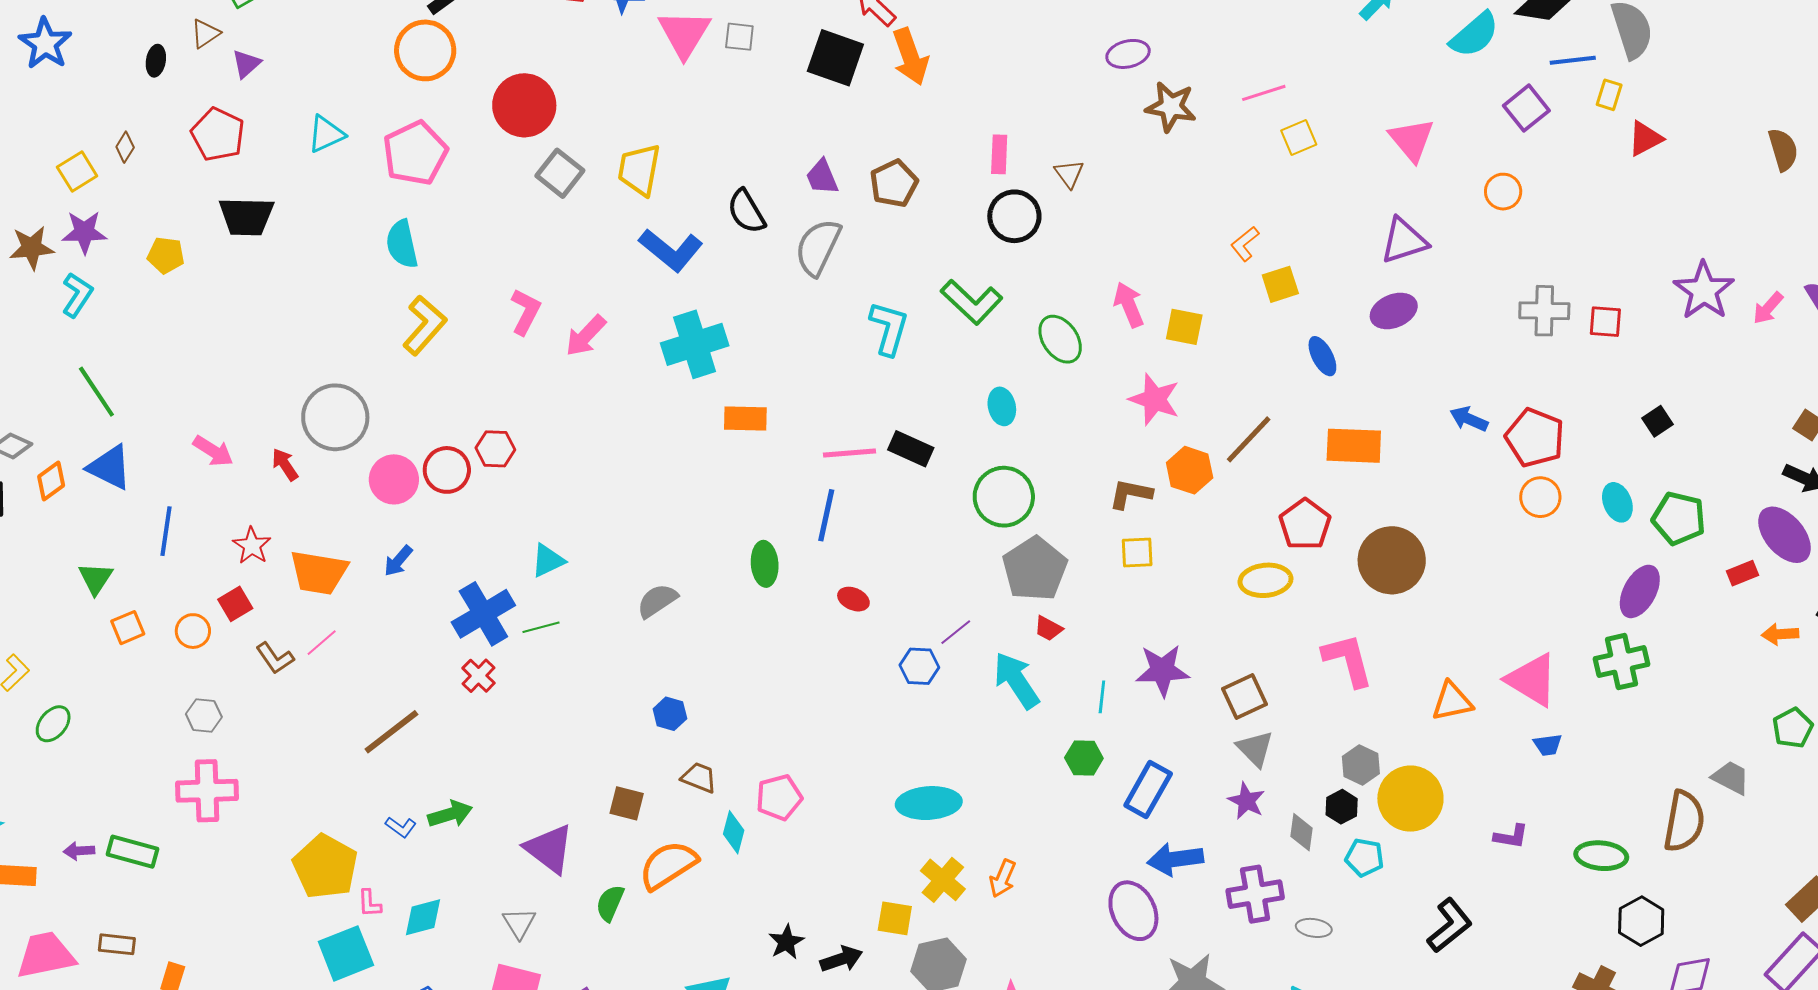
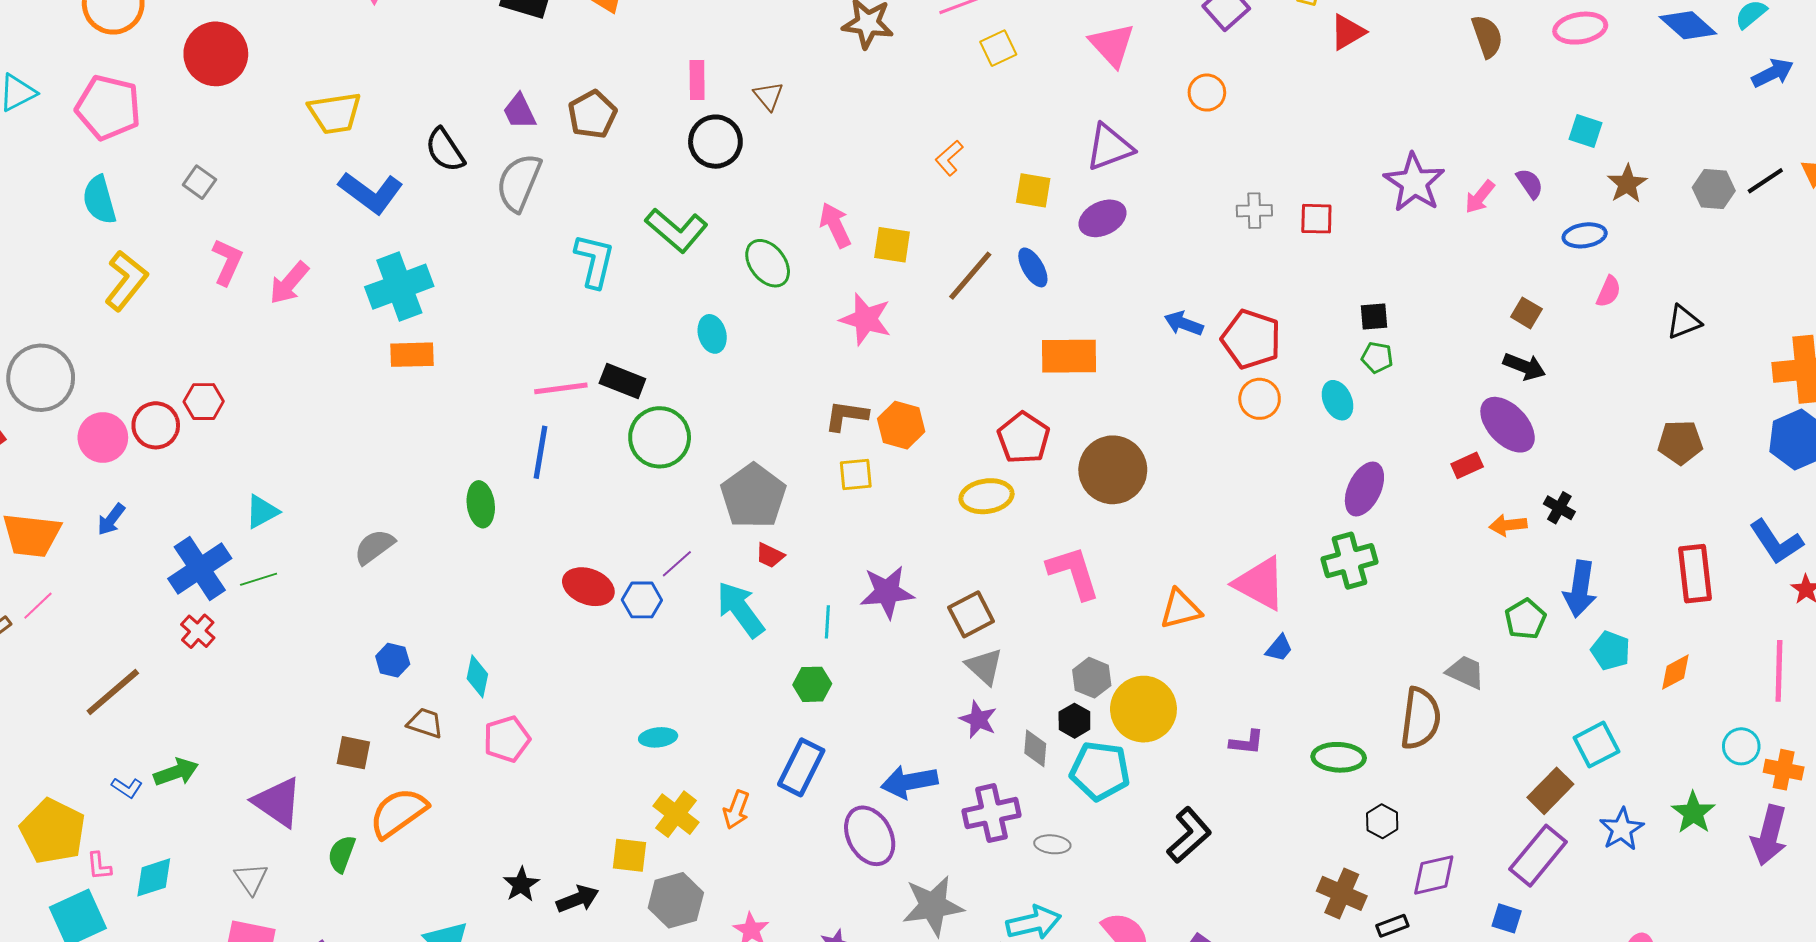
pink pentagon: (415, 153) -> (108, 107), turned -30
yellow trapezoid: (639, 170) -> (335, 113), turned -106
gray square: (560, 173) -> (199, 182), moved, size x0.7
yellow square: (1280, 284) -> (1033, 190), moved, turned 30
gray cross: (1544, 311) -> (1254, 211), size x0.7
orange rectangle: (745, 419) -> (412, 355), moved
black square: (1658, 421) -> (1374, 317), turned 32
brown line: (1249, 439) -> (970, 276), moved
orange hexagon: (1190, 470) -> (901, 425), moved
green circle: (1004, 497) -> (660, 437), moved
green pentagon: (1679, 518) -> (1377, 357), moved, size x0.6
red ellipse: (853, 599) -> (588, 587), moved, size x1.6
blue trapezoid: (1548, 745) -> (1279, 648), turned -40
blue rectangle: (1148, 790) -> (801, 767), moved
cyan ellipse: (929, 803) -> (658, 737), size x0.6
cyan diamond: (734, 832) -> (477, 676), moved
cyan pentagon: (1365, 858) -> (1100, 771), size x1.5
black hexagon: (1641, 921) -> (1382, 821), size x0.7

